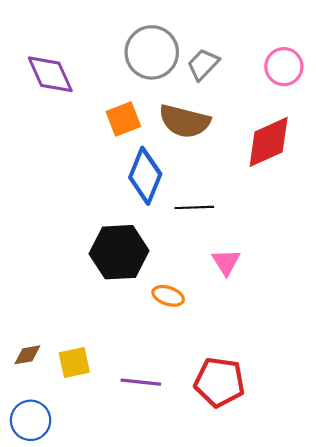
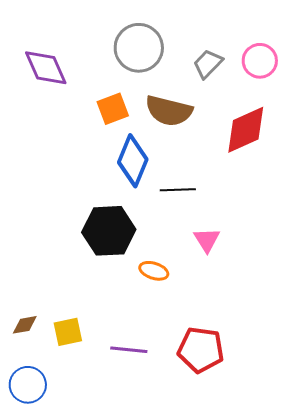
gray trapezoid: (203, 64) -> (208, 64), moved

